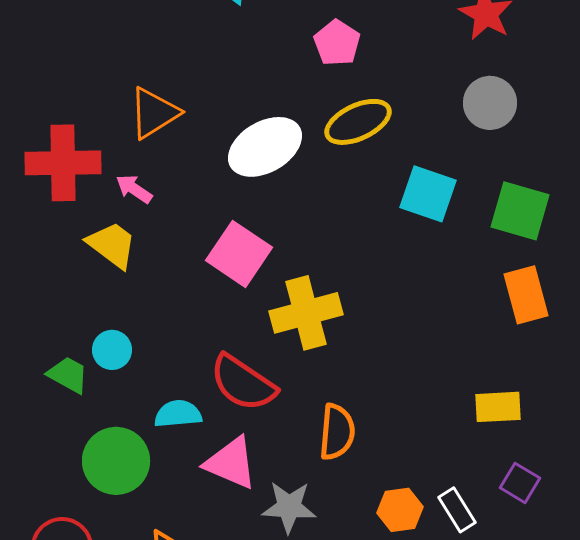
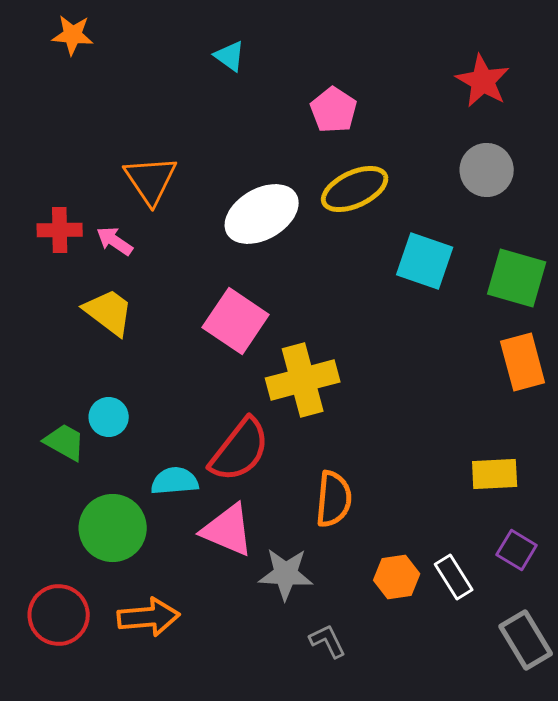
orange triangle: (154, 113) -> (151, 180), turned -32
red cross: (63, 163) -> (60, 230), size x0.6
pink arrow: (134, 189) -> (115, 241), moved
red semicircle: (243, 383) -> (240, 450), turned -86

